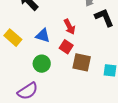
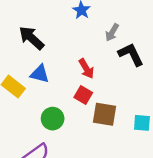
blue triangle: (43, 36) -> (40, 74), moved

